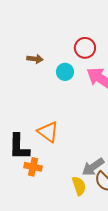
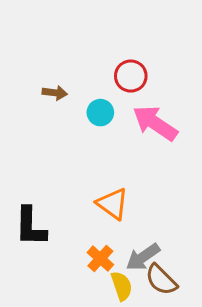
orange triangle: (48, 132) -> (113, 204), moved
orange cross: (33, 167) -> (100, 259), moved, turned 30

